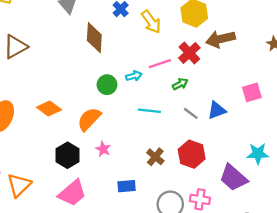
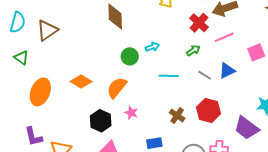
pink line: (160, 64) -> (224, 37), moved

